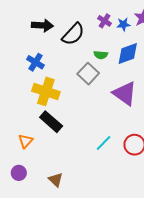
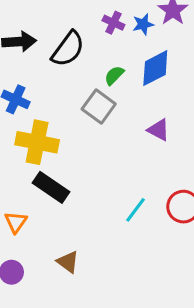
green semicircle: (101, 55) -> (114, 75), turned 136
purple triangle: (125, 93) -> (159, 130), size x0.6
brown triangle: (56, 180) -> (68, 262), moved

